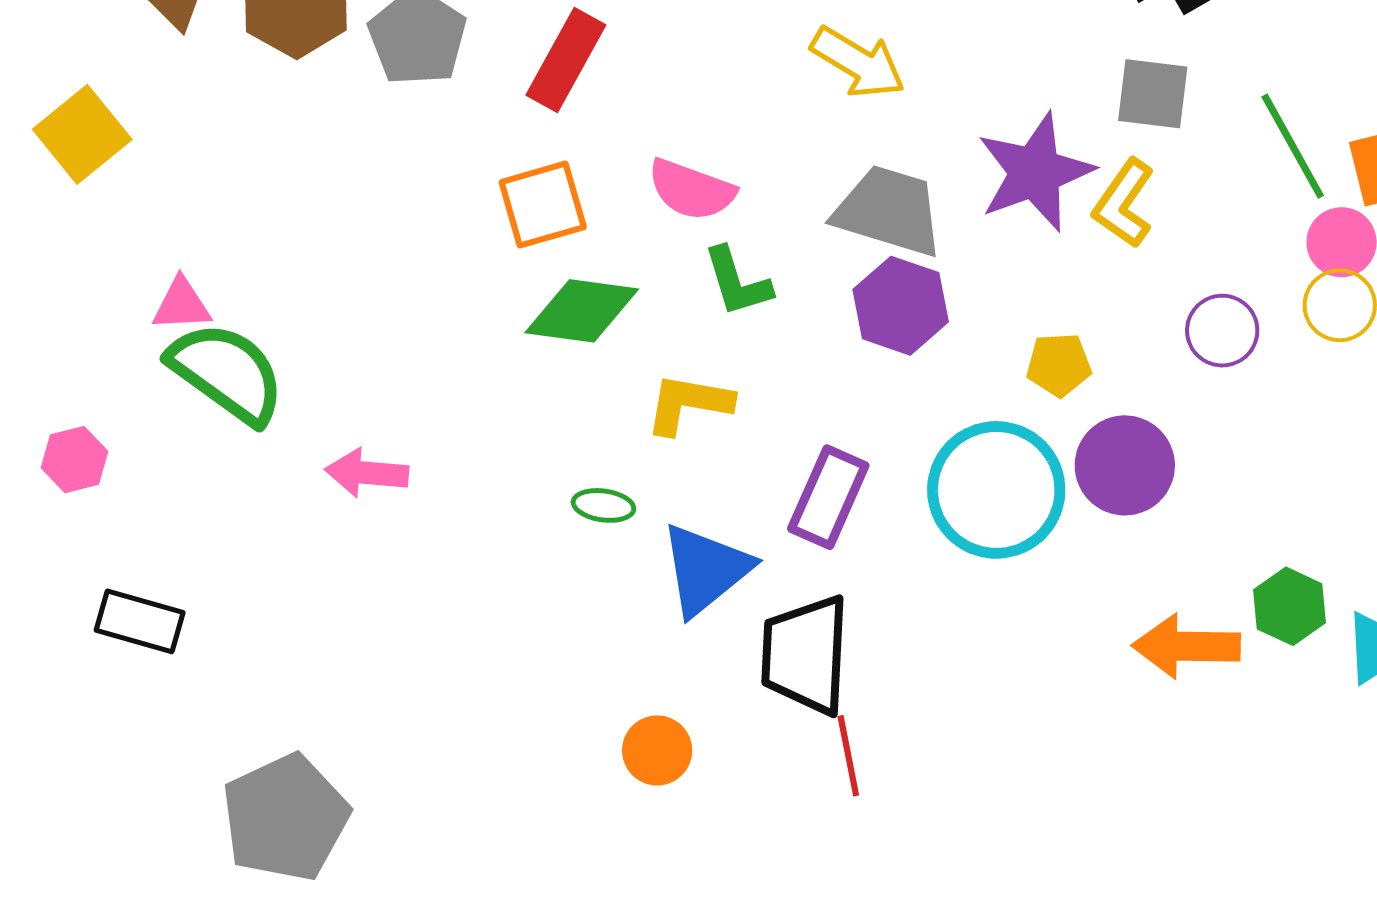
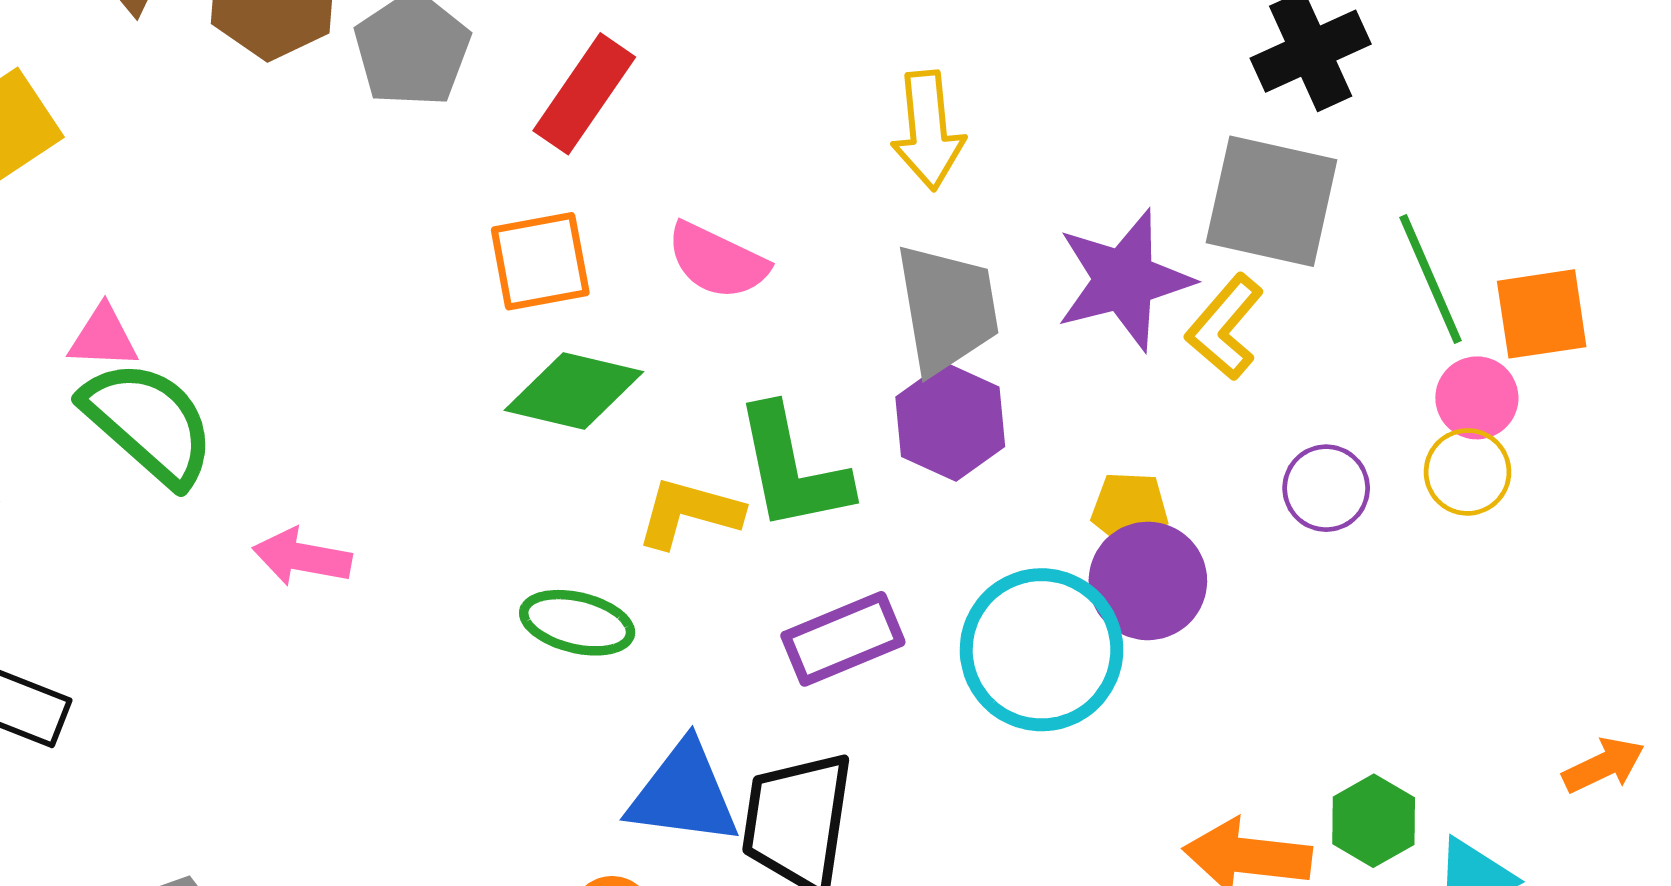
yellow arrow: (858, 62) -> (928, 130), turned 48
gray square: (1153, 94) -> (1272, 201), size x1.5
gray trapezoid: (889, 211) -> (947, 309), turned 58
green L-shape: (737, 282) -> (792, 469), moved, size x1.5
purple circle: (1125, 465) -> (1148, 581), moved
purple rectangle: (828, 497) -> (843, 639), turned 38
green ellipse: (603, 505) -> (577, 623), size x1.5
blue triangle: (706, 570) -> (684, 794), moved, turned 41

